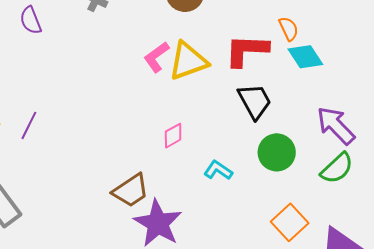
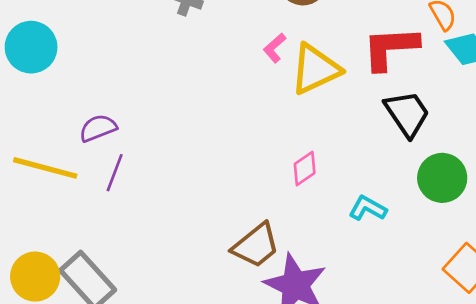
purple semicircle: (31, 20) -> (98, 128), moved, turned 96
pink L-shape: (156, 57) -> (275, 48), moved, size x0.7

